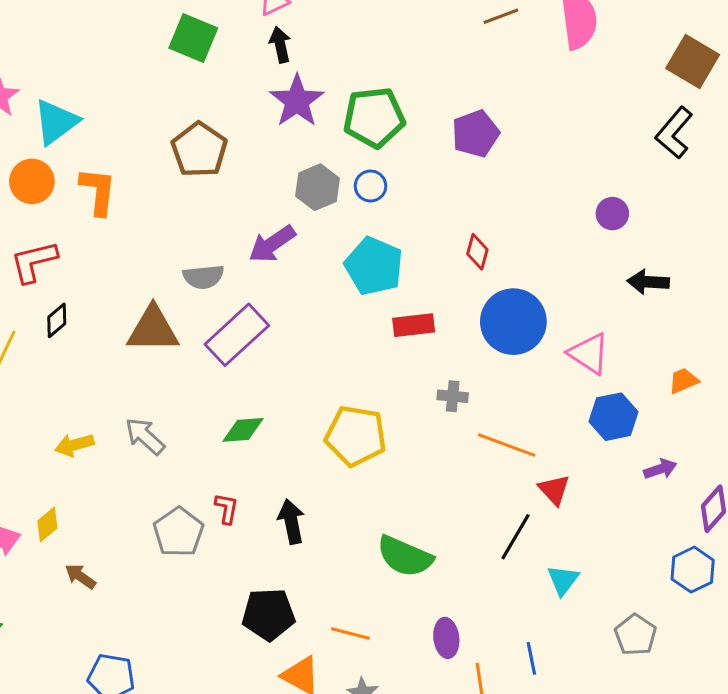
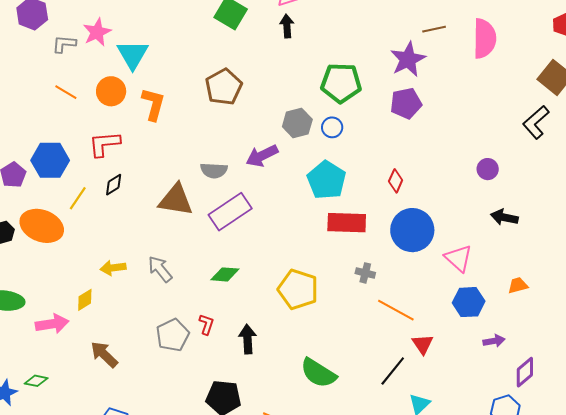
purple star: (297, 101) -> (408, 59), moved
cyan triangle: (56, 122) -> (133, 55), turned -32
red rectangle: (414, 325) -> (347, 223), size x1.4
yellow diamond: (47, 524) -> (85, 300), moved
brown arrow: (80, 576) -> (104, 354), size x1.4

